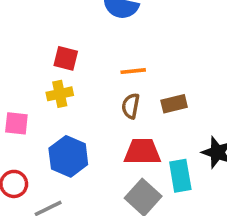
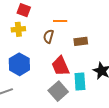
brown semicircle: (131, 106) -> (49, 36), moved
red trapezoid: (142, 152) -> (60, 66), turned -120

